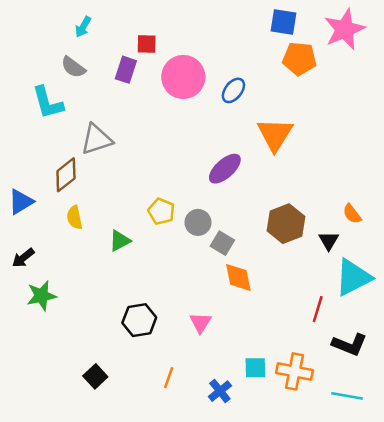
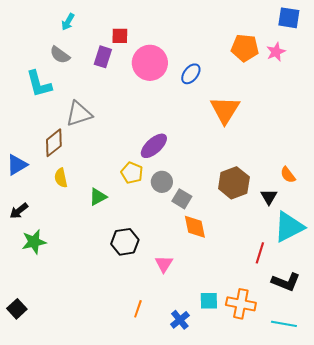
blue square: (284, 22) -> (289, 18), moved
pink star: (345, 29) -> (276, 52), moved, size x0.6
purple ellipse: (225, 169) -> (154, 146), moved
black hexagon: (139, 320) -> (125, 242), moved
black square: (95, 376) -> (17, 309), moved

